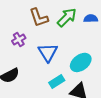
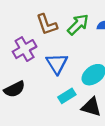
purple cross: (19, 39) -> (25, 49), size x1.5

